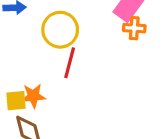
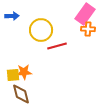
red line: (70, 63) -> (57, 46), moved, turned 60

